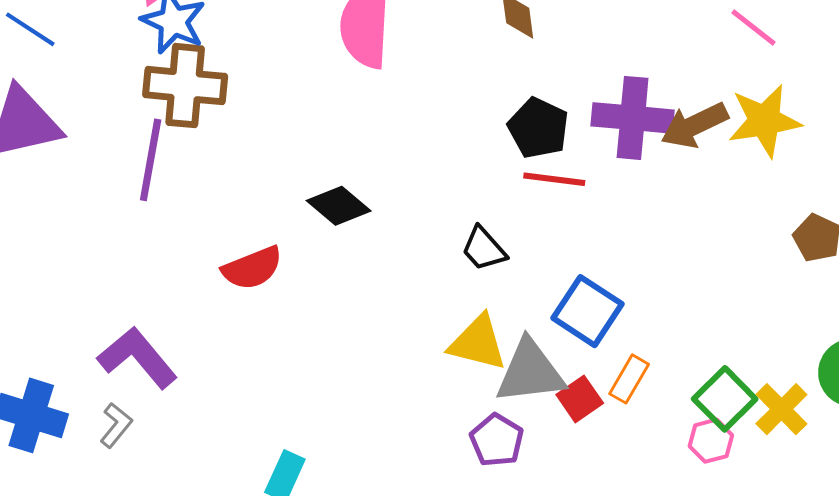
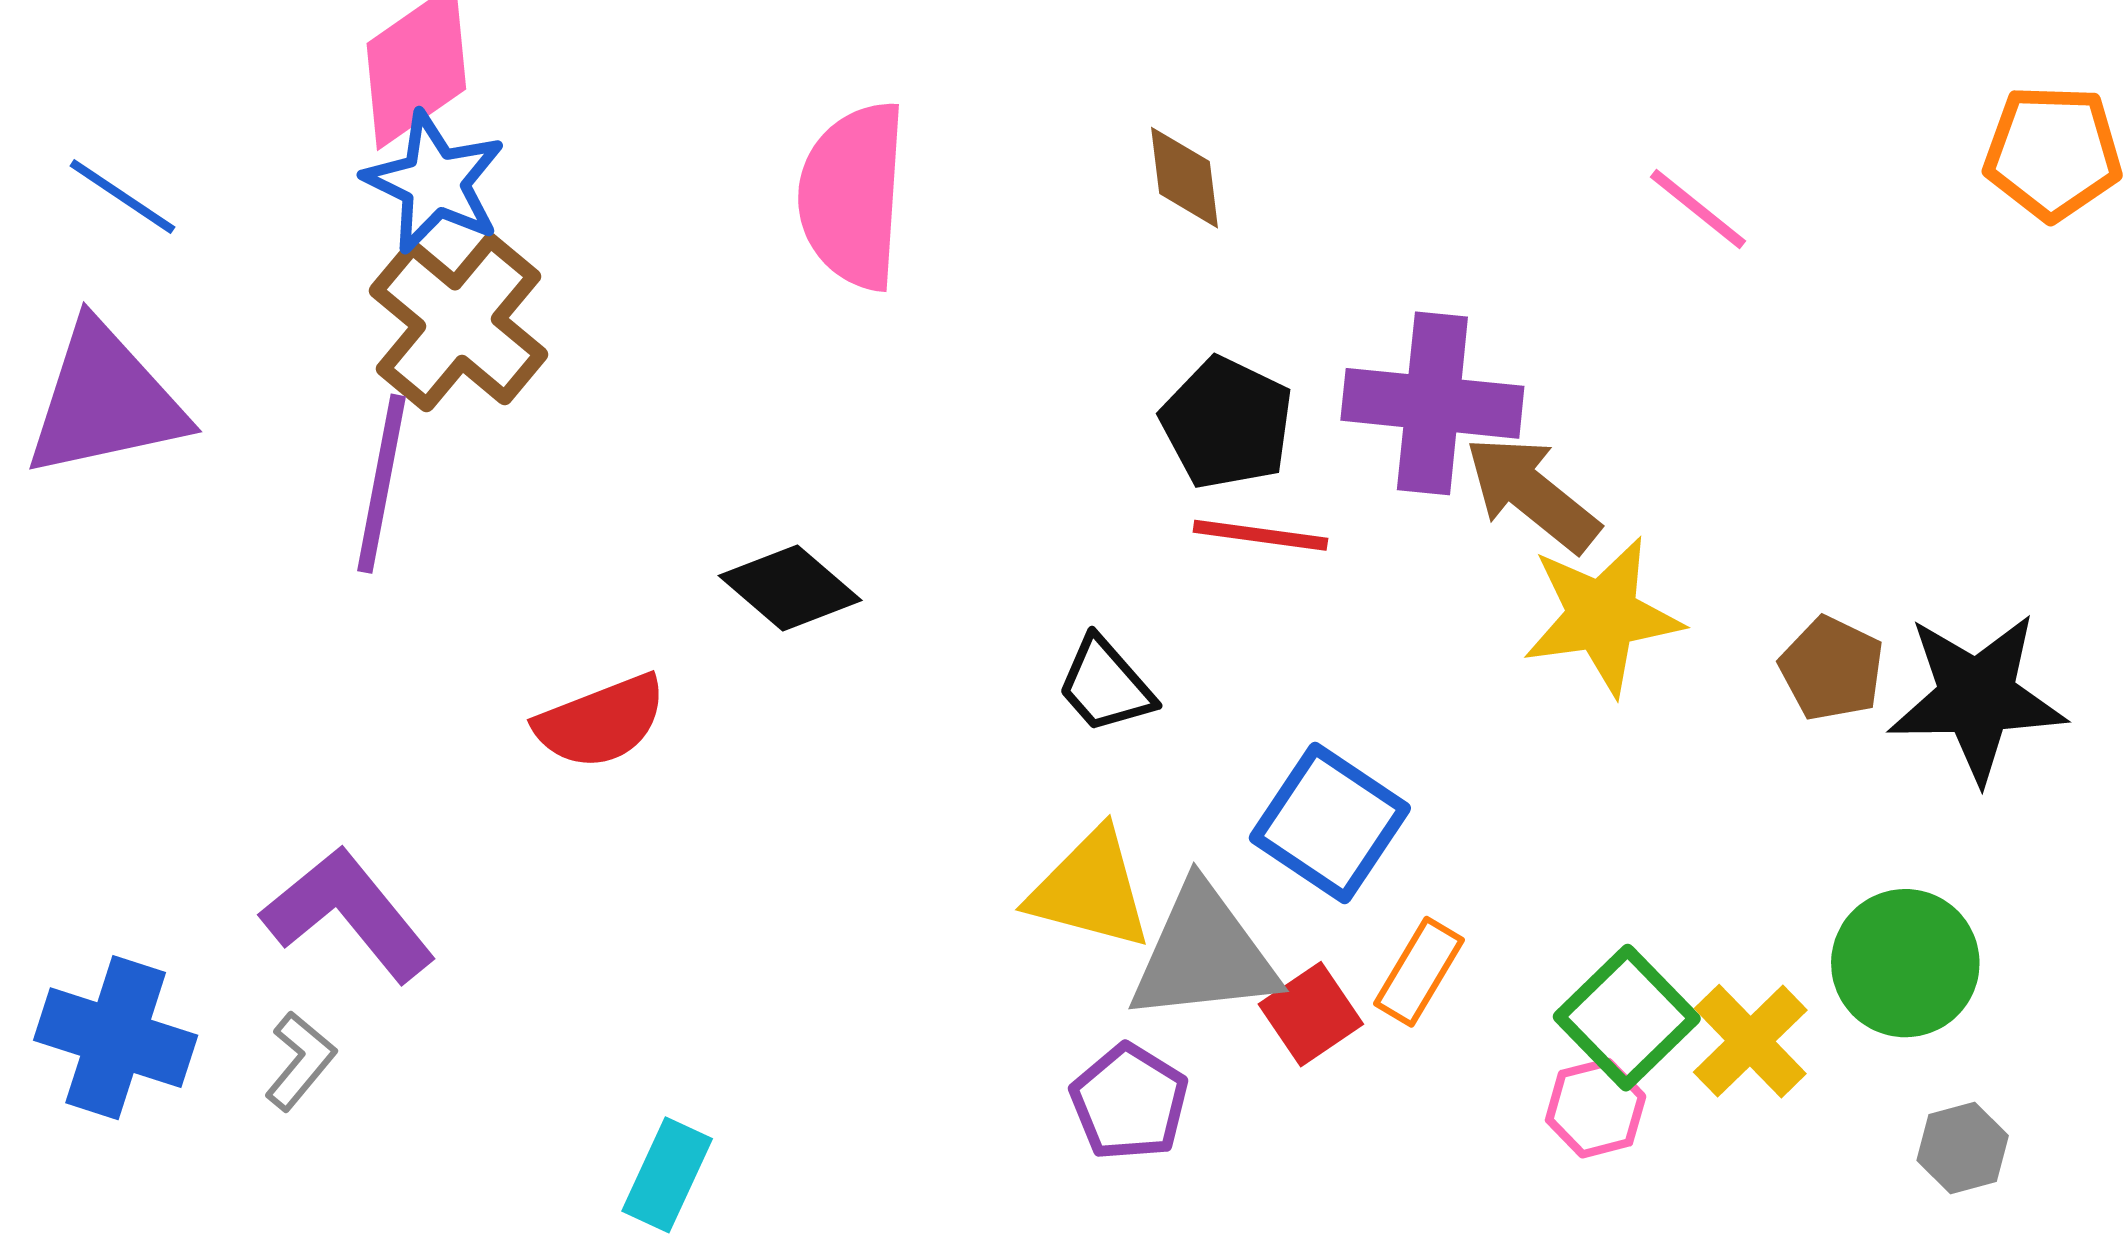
brown cross: (185, 86) -> (458, 323), turned 34
yellow star: (765, 121) -> (1602, 616), moved
brown arrow: (694, 125) -> (1532, 494), moved, turned 64

